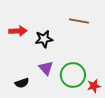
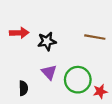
brown line: (79, 21) -> (95, 37), moved
black semicircle: (22, 83) -> (23, 88), turned -72

